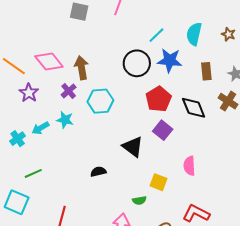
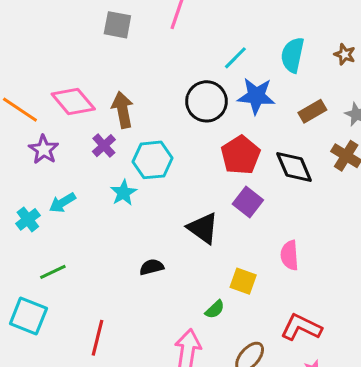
brown rectangle: (206, 71) -> (312, 111), turned 66
cyan star: (65, 120) -> (124, 193), moved, turned 30
green semicircle: (139, 200) -> (215, 309), turned -32

